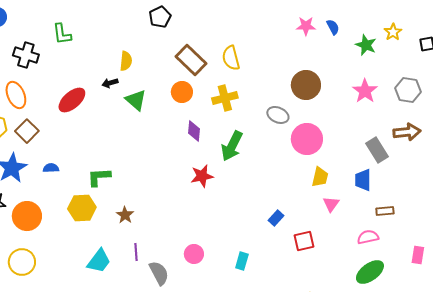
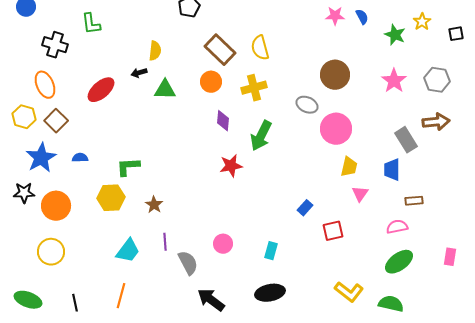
green triangle: (136, 100) -> (165, 90), turned -40
pink rectangle: (418, 255) -> (450, 257), moved

